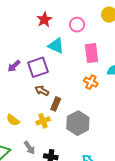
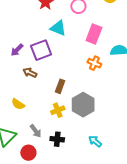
pink rectangle: (91, 53) -> (94, 34), turned 30
brown arrow: (42, 91) -> (30, 73), moved
yellow cross: (43, 121) -> (58, 110), moved

